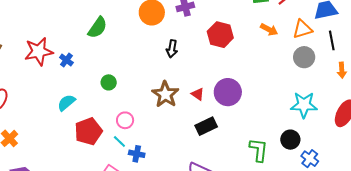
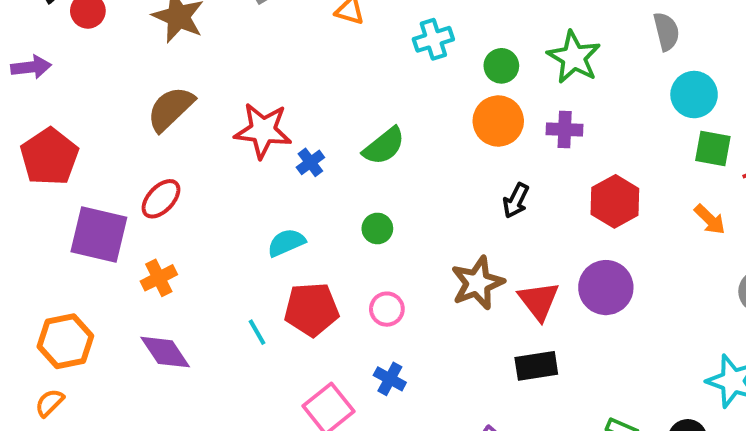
green semicircle: (97, 28) -> (384, 146), moved
purple circle: (228, 92) -> (606, 288), moved
red triangle: (198, 94) -> (539, 301), size x1.6
cyan line: (119, 141) -> (257, 332), moved

